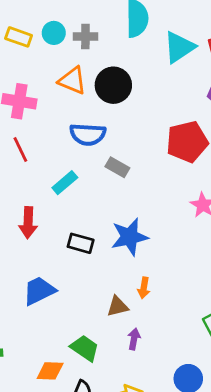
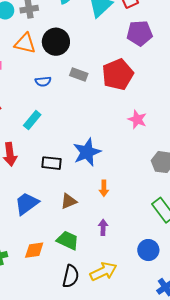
blue semicircle: (88, 134) -> (43, 81), size x0.6
gray rectangle: (117, 167) -> (79, 75), moved
brown triangle: (118, 306) -> (69, 201), moved
orange diamond: (50, 371) -> (34, 250), moved

